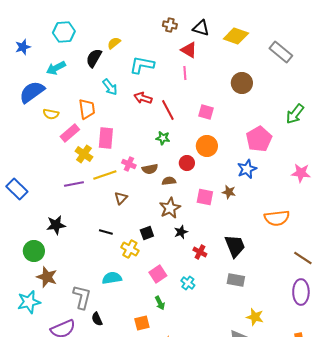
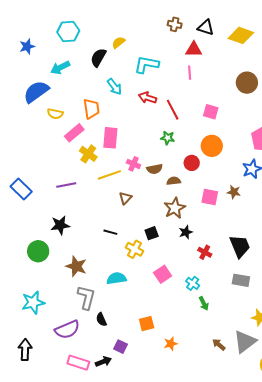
red triangle: (189, 50) -> (194, 49), turned -30
purple line: (74, 184) -> (66, 185), moved
brown star: (47, 277) -> (76, 266), moved
green arrow: (160, 303) -> (204, 303), moved

